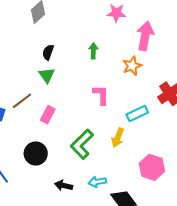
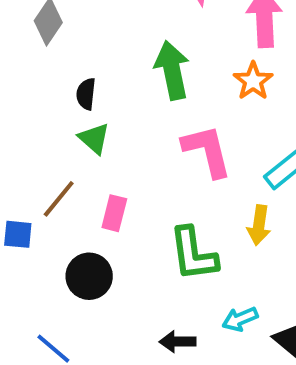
green arrow: (93, 51) -> (172, 70), size x1.8
pink L-shape: (101, 95) -> (207, 151), size x1.4
green L-shape: (82, 144) -> (193, 254), turned -40
black circle: (36, 154) -> (89, 276), moved

